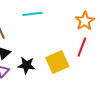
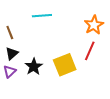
black star: (26, 65) -> (34, 67), turned 30

